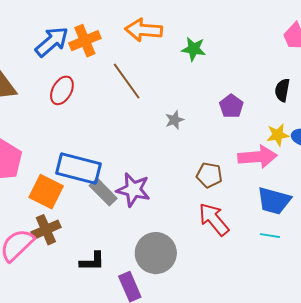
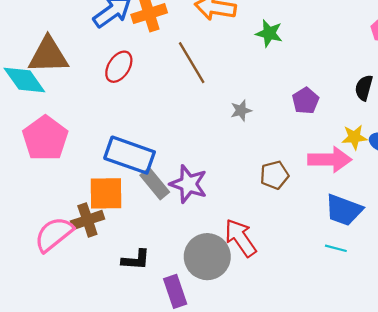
brown pentagon: (209, 175) -> (274, 175), turned -30
orange square: (46, 192) -> (106, 193), moved, turned -32
red arrow: (214, 219) -> (240, 238), moved

